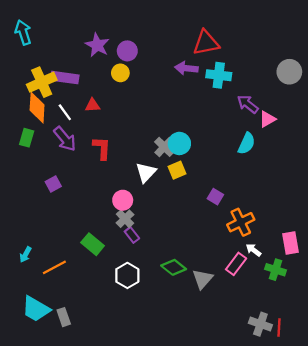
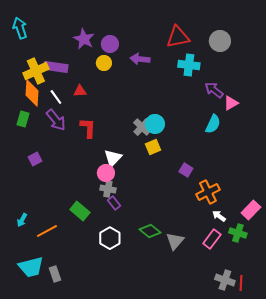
purple arrow: (186, 68) -> (140, 59), moved
gray circle: (289, 72) -> (220, 41), moved
white triangle: (146, 172) -> (113, 158), moved
purple square: (53, 184) -> (35, 159), moved
gray cross: (125, 219) -> (108, 189), turned -35
pink rectangle: (291, 243) -> (251, 210), turned 54
pink rectangle: (236, 264) -> (212, 239), moved
cyan trapezoid: (36, 309) -> (31, 267), turned -44

